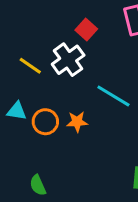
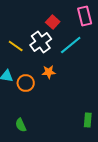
cyan line: (113, 96) -> (71, 45), moved, turned -70
orange star: (77, 122) -> (49, 72), moved

